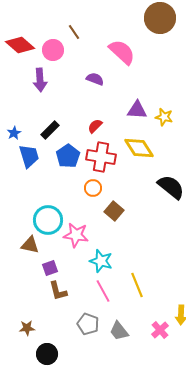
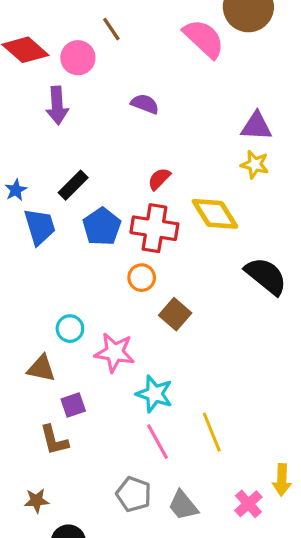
pink semicircle: (122, 52) -> (204, 39), moved
purple triangle: (137, 110) -> (256, 126), moved
red semicircle: (95, 126) -> (159, 179), moved
cyan circle: (48, 220) -> (70, 329), size x0.6
brown L-shape: (58, 291) -> (54, 440), moved

